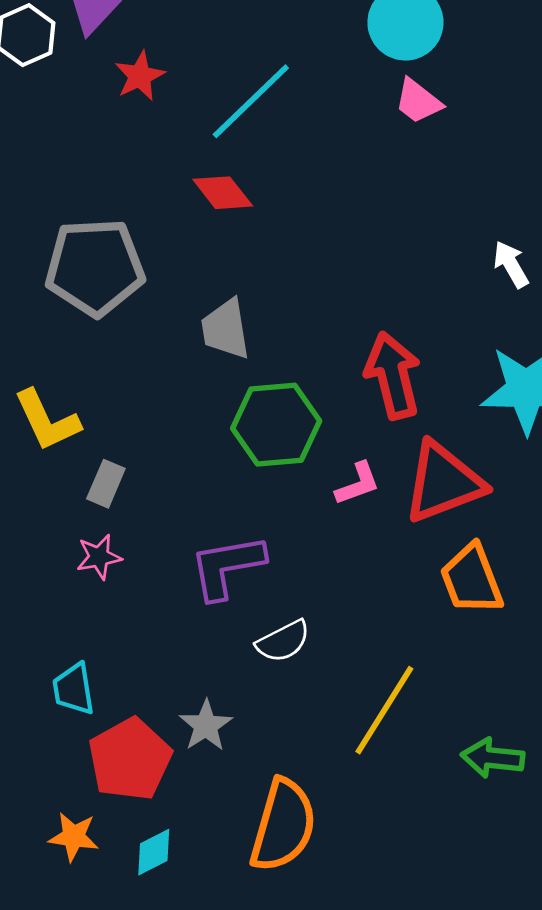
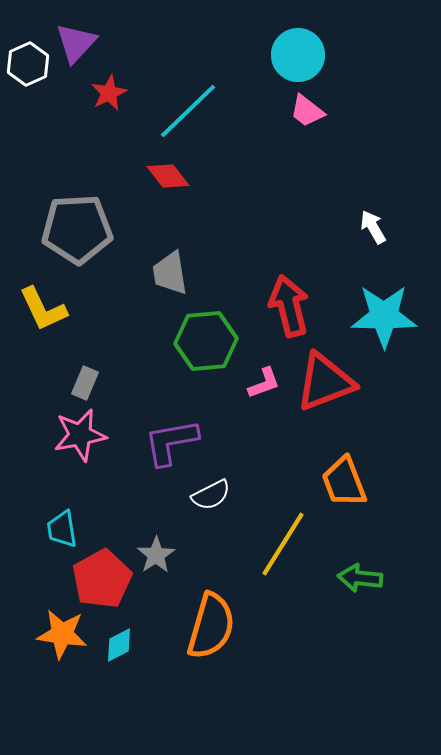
yellow L-shape: (47, 420) -> (43, 309), moved
pink star: (99, 557) -> (80, 435), size x1.6
orange trapezoid: (472, 579) -> (344, 482), moved
orange star: (74, 837) -> (62, 634), size x1.4

